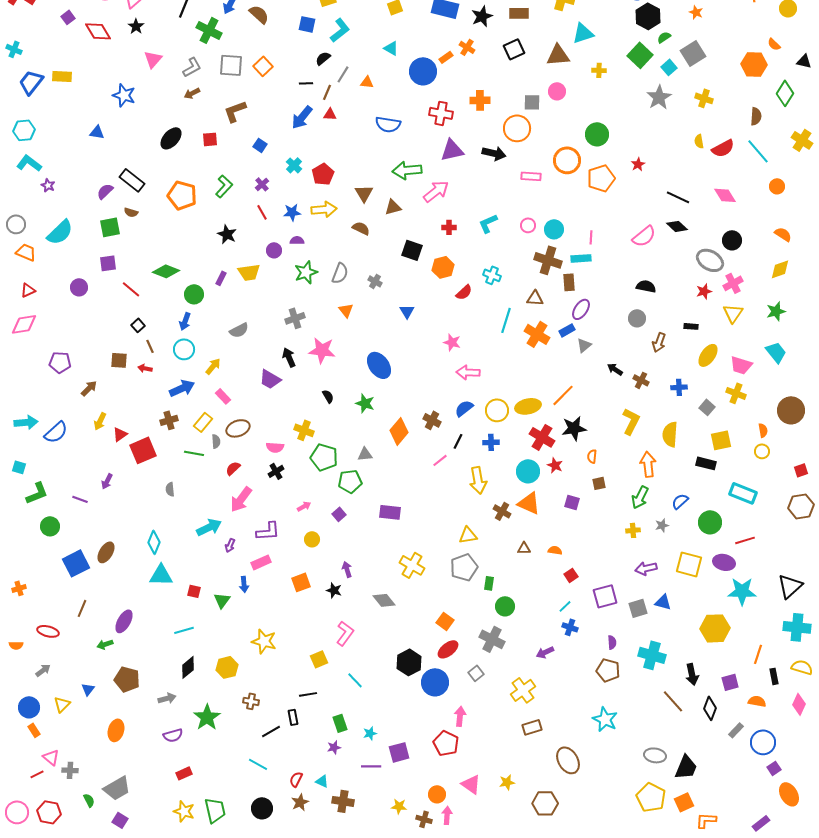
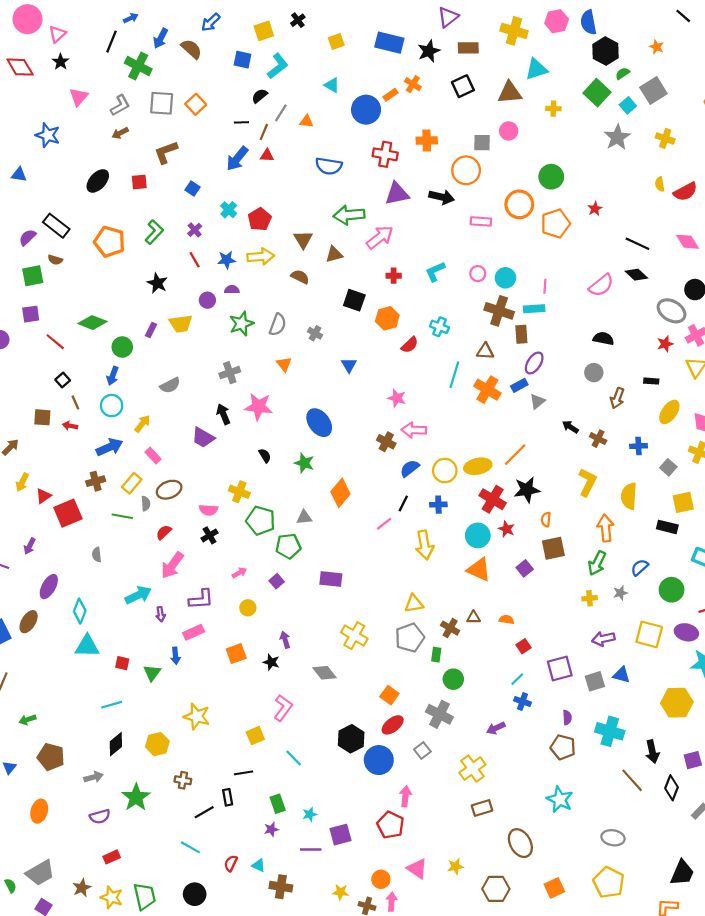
brown cross: (432, 420) -> (386, 442), moved
brown square: (599, 483) -> (553, 548), size x1.6
purple square: (572, 502) -> (525, 568), turned 35
brown cross: (502, 511) -> (450, 628), moved
purple arrow: (230, 545) -> (161, 614), turned -32
purple ellipse: (124, 621) -> (49, 587), moved
black trapezoid: (686, 767) -> (682, 873), moved
brown star: (300, 802) -> (82, 888), moved
orange square: (684, 802) -> (554, 888), moved

